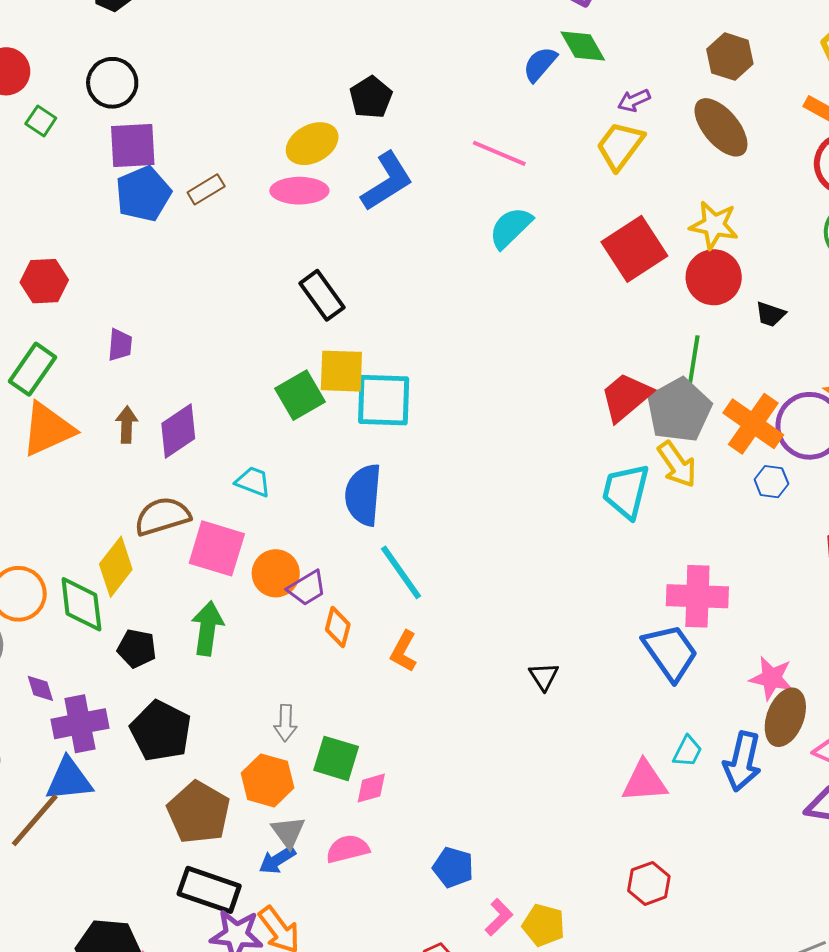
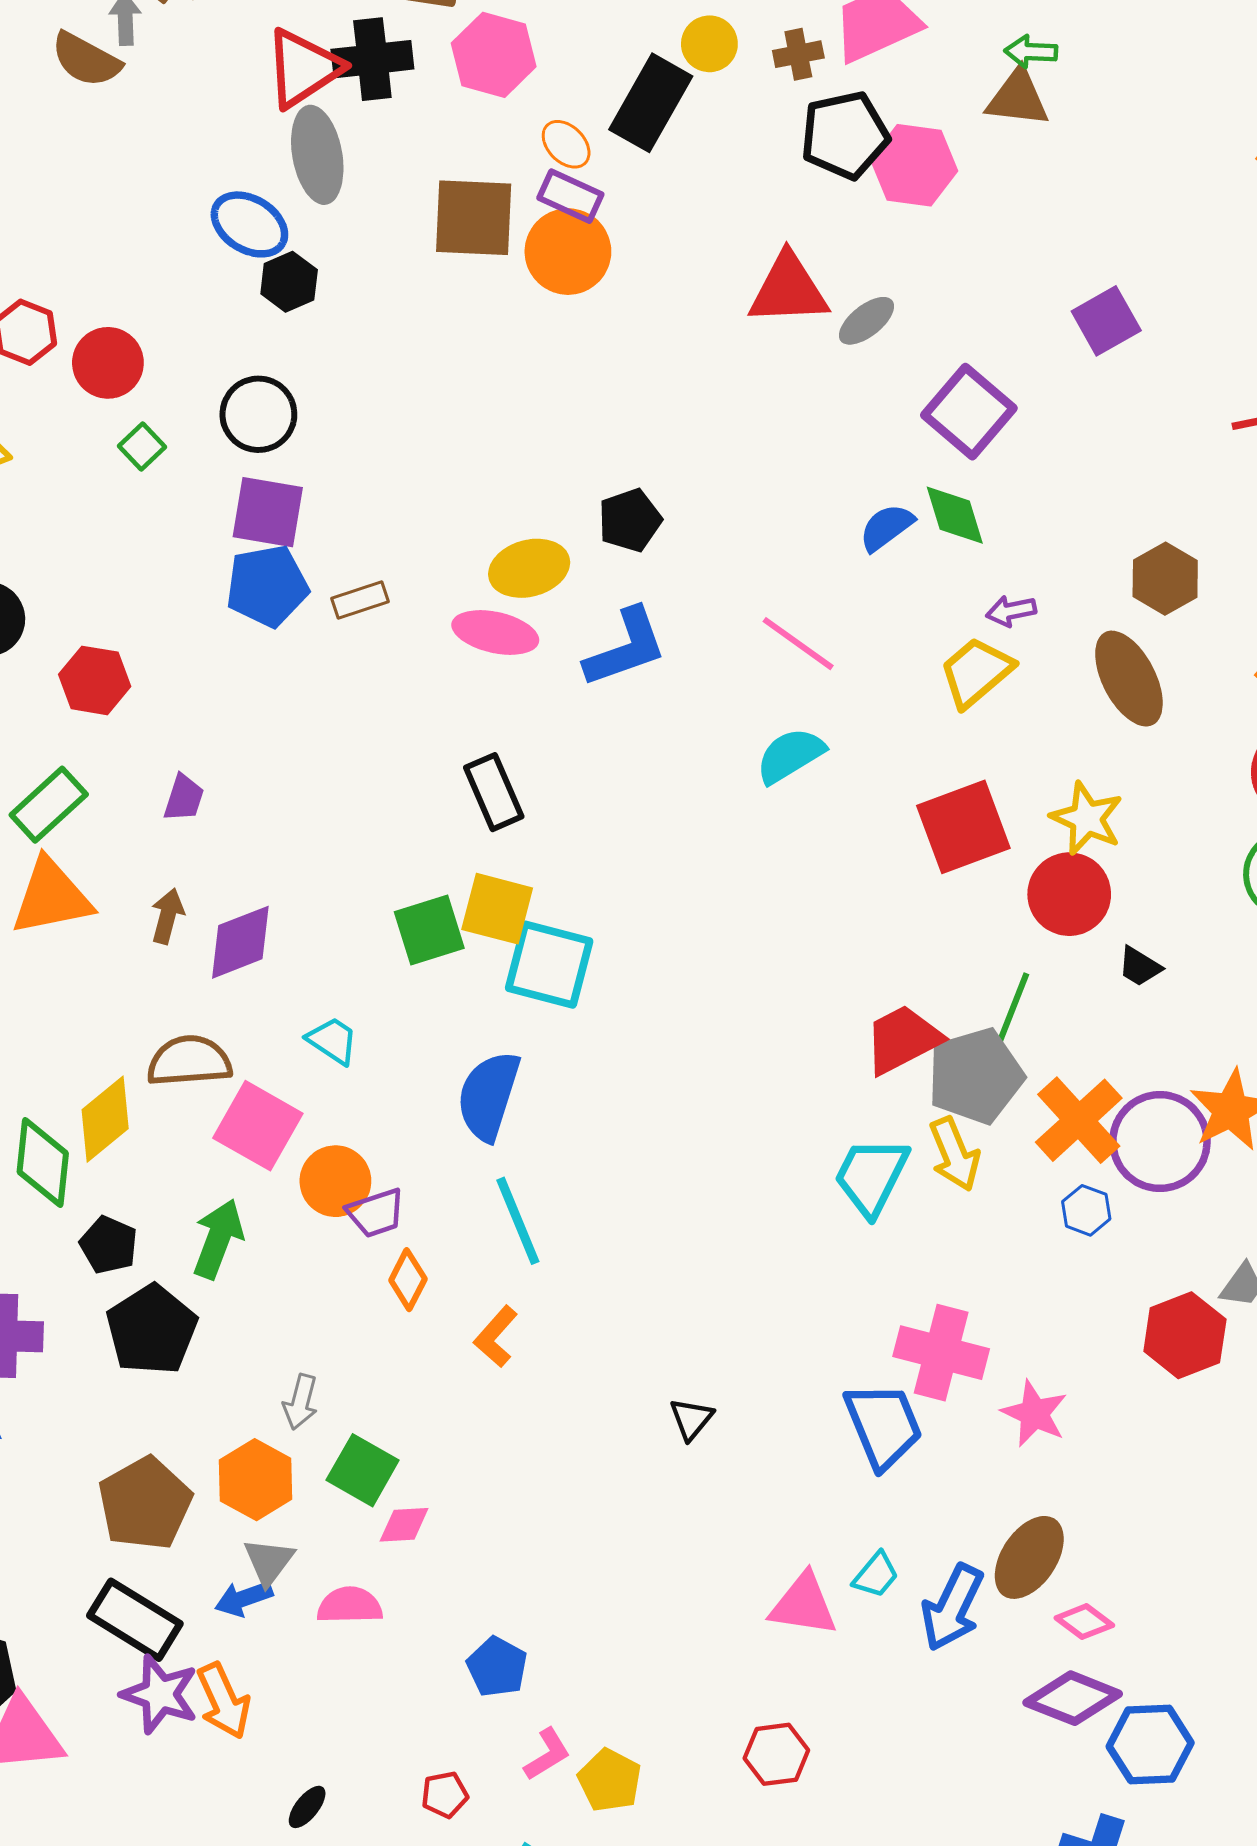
pink star: (771, 678) -> (1034, 1413), moved
black pentagon: (161, 731) -> (152, 1330), moved

